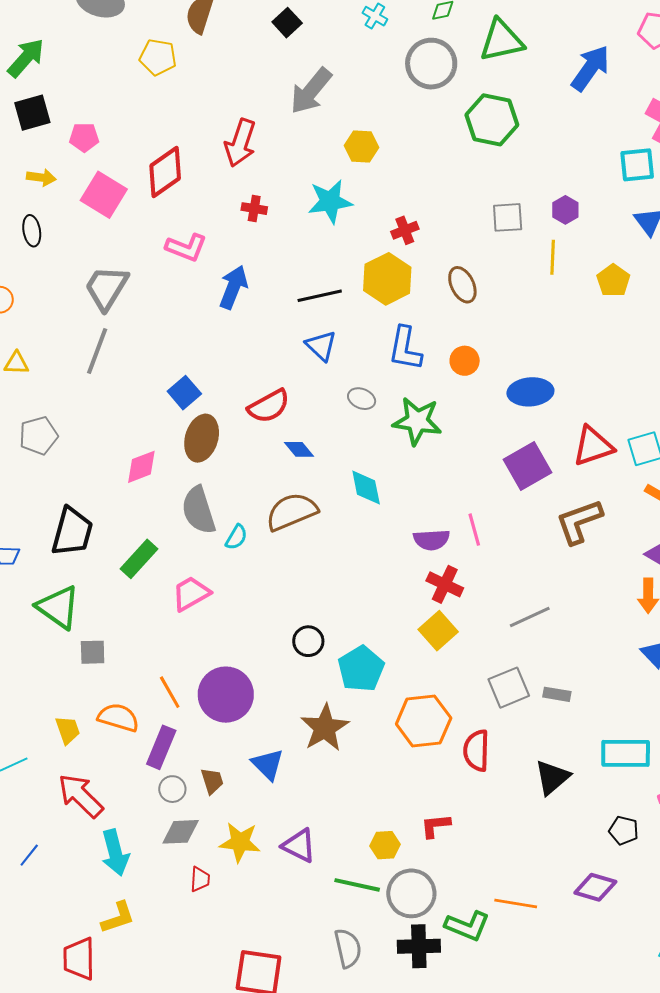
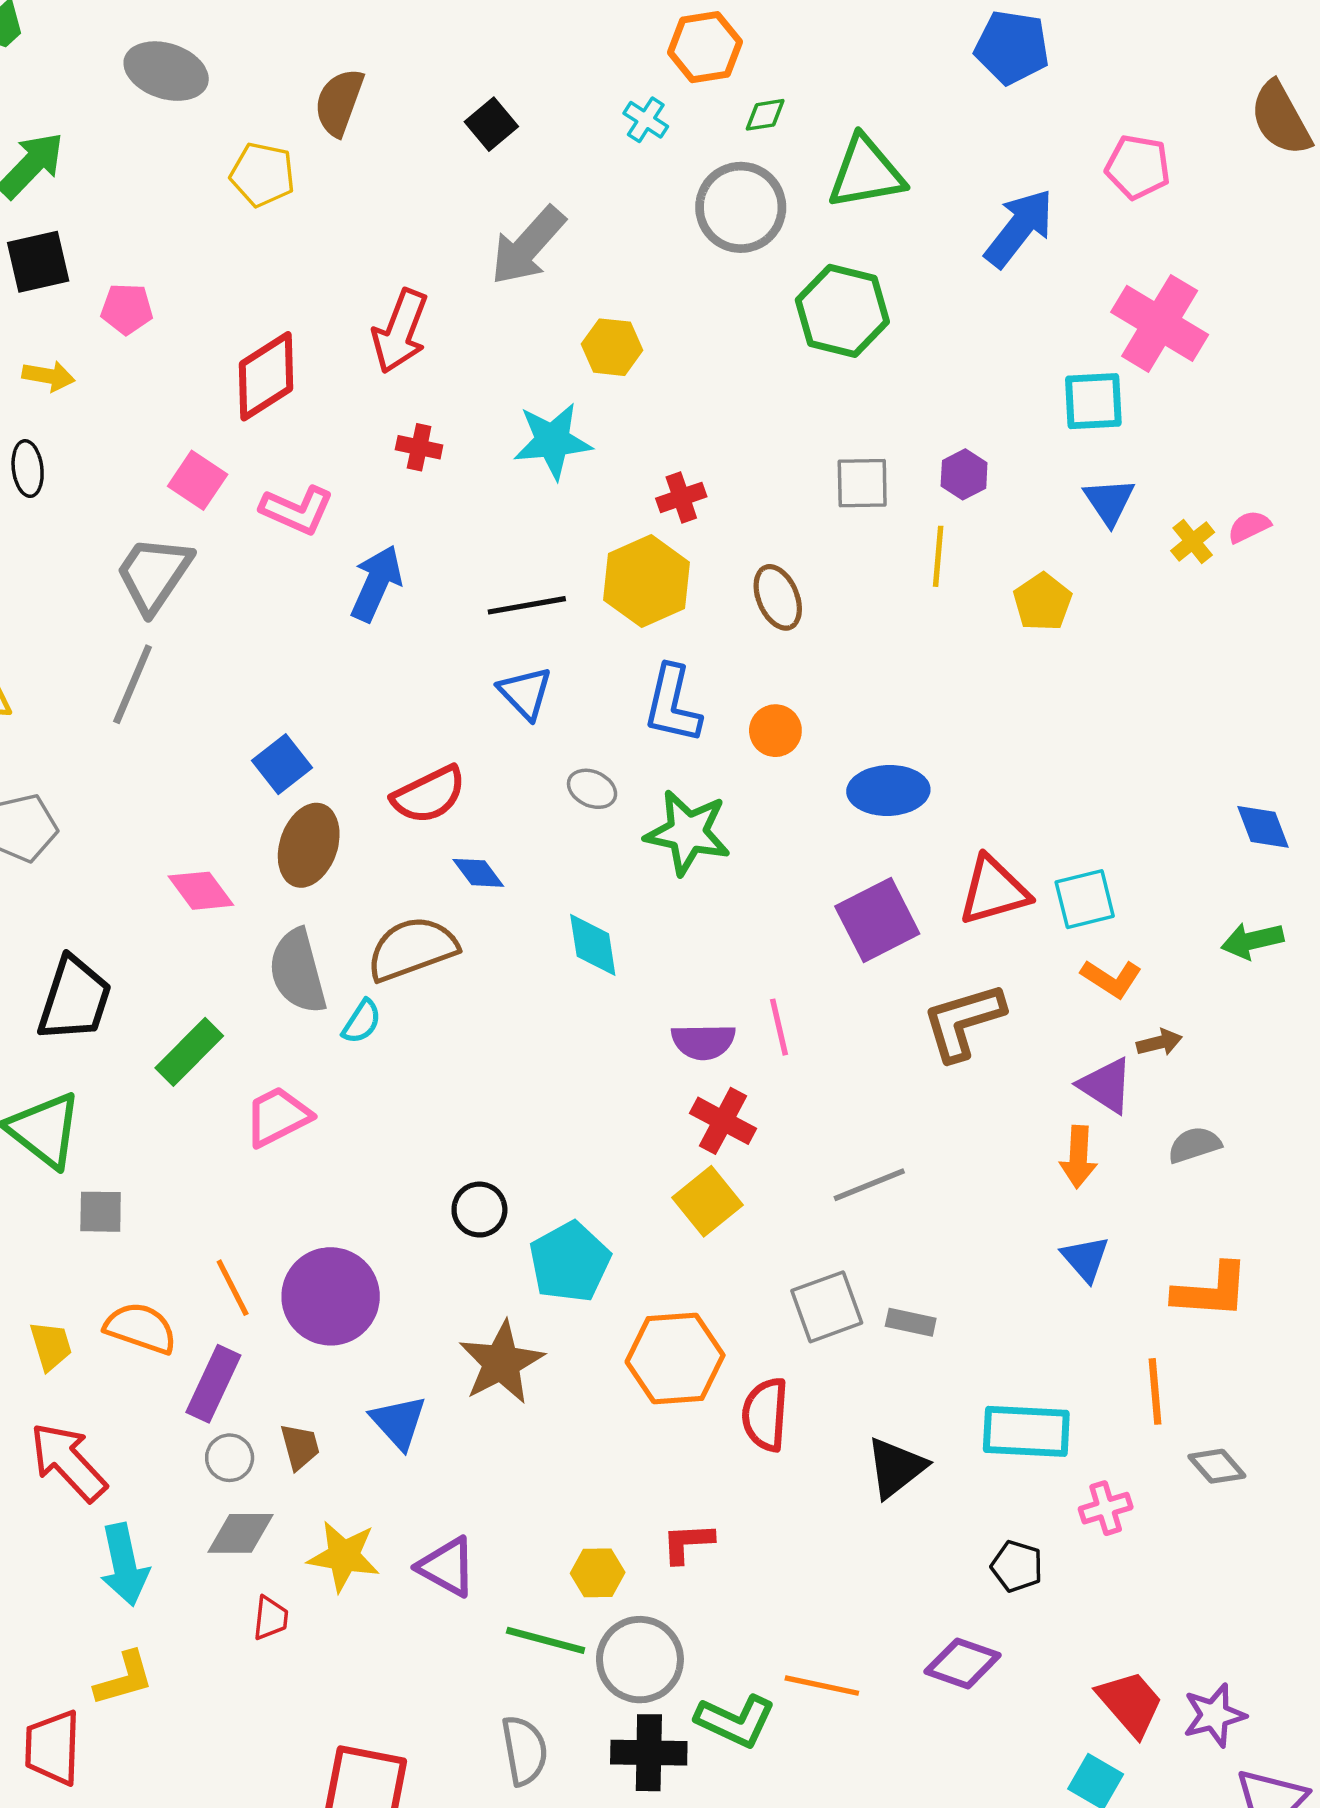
pink square: (104, 195) -> (198, 480), moved, size x0.7
pink diamond: (141, 467) -> (201, 891), turned 72
brown semicircle: (292, 512) -> (412, 949), moved

